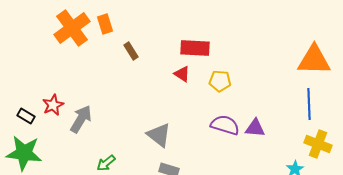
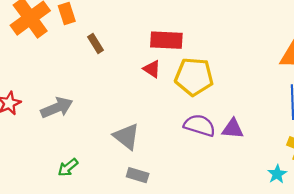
yellow pentagon: (220, 81) -> (194, 77), size x1.6
gray arrow: (81, 119) -> (57, 108), moved, turned 36

